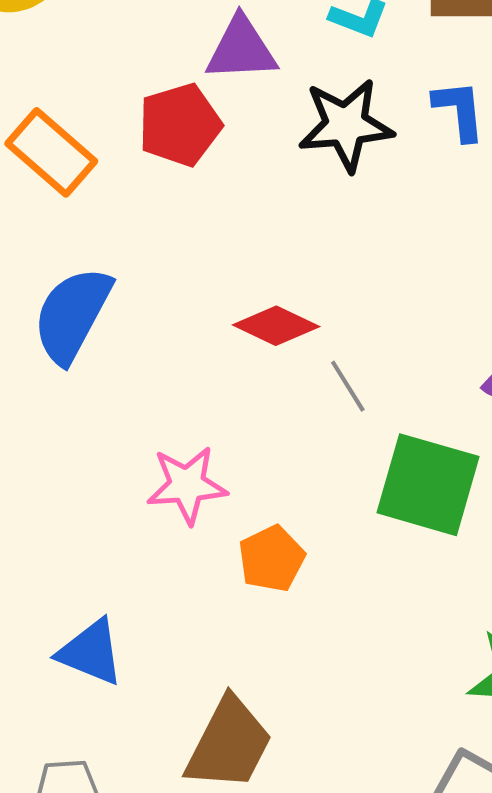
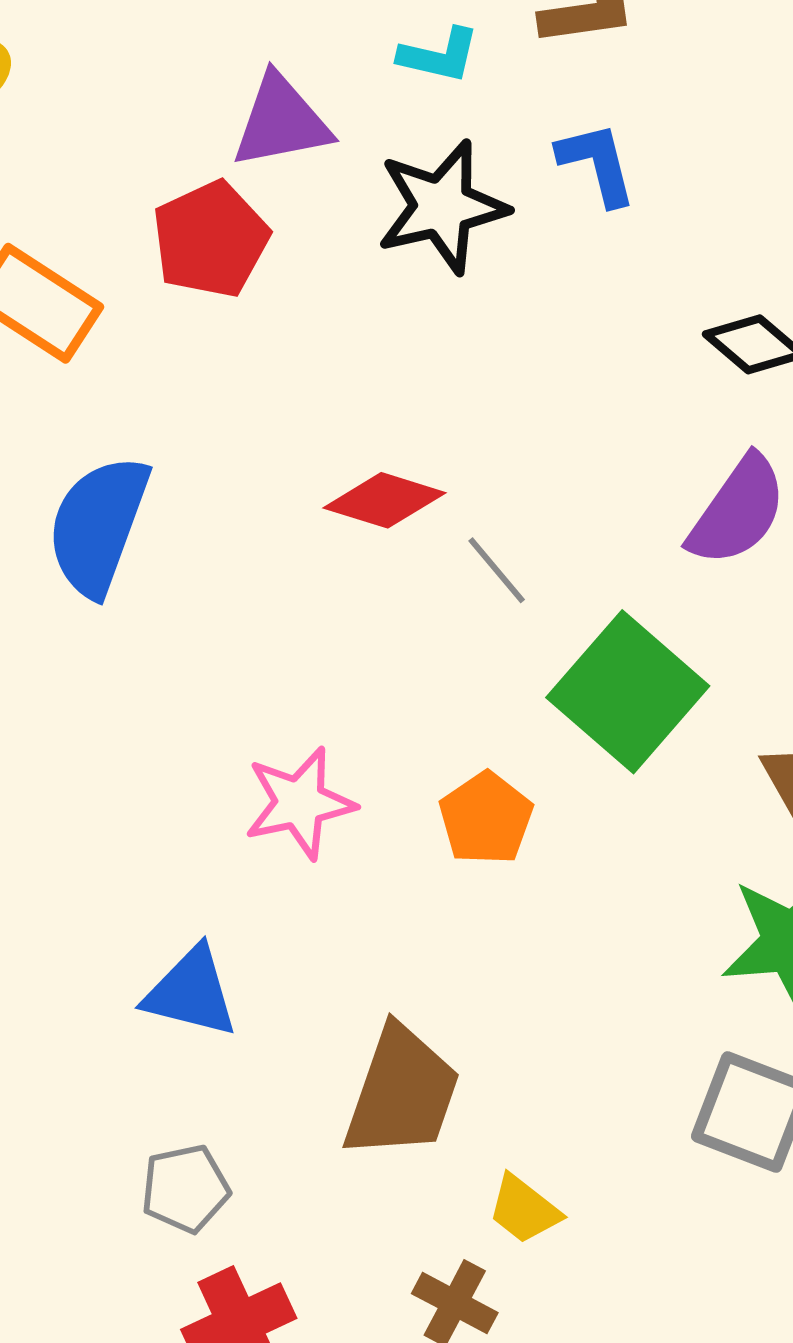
pink star: (187, 485) -> (300, 803), moved
green square: (428, 485) -> (628, 692), turned 33
orange pentagon: (272, 559) -> (486, 818), moved

